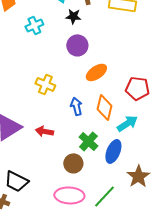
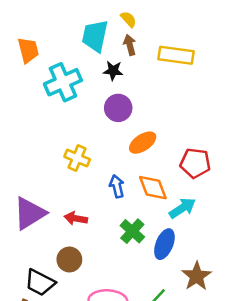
cyan cross: (34, 25) -> (63, 82), size x1.6
orange diamond: (104, 107) -> (153, 188), turned -35
brown circle: (73, 163) -> (69, 259), moved

